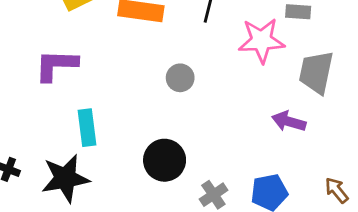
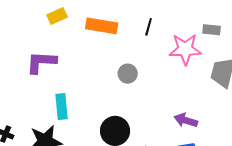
purple arrow: (289, 121) -> (186, 120), moved

